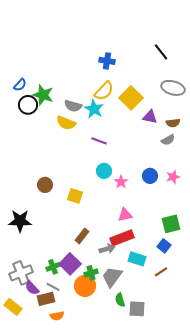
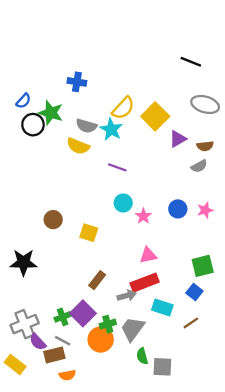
black line: (161, 52) -> (191, 62), turned -30
blue cross: (107, 61) -> (77, 82), moved
purple triangle: (150, 117) -> (178, 139), turned -42

